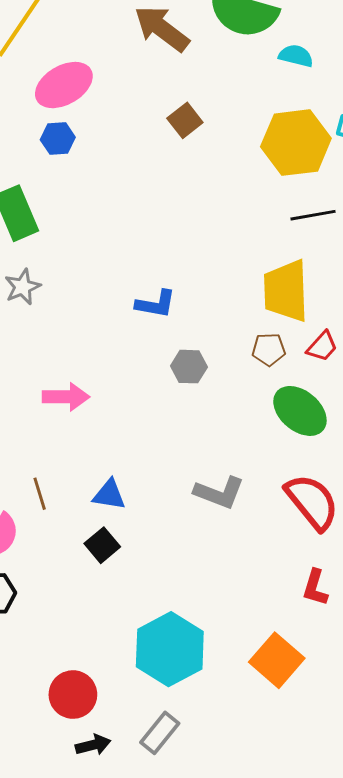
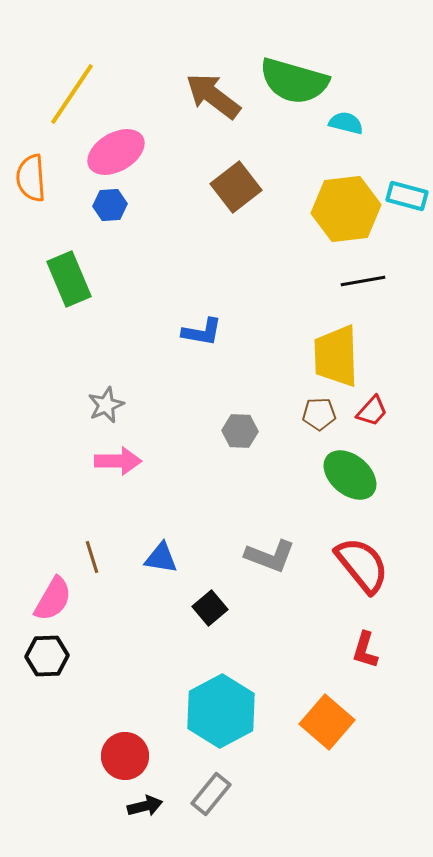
brown square: (185, 120) -> (236, 187), size x1.4
gray star: (22, 287) -> (106, 405), moved
blue L-shape: (156, 304) -> (202, 332), moved
black square: (102, 545) -> (210, 608), moved

